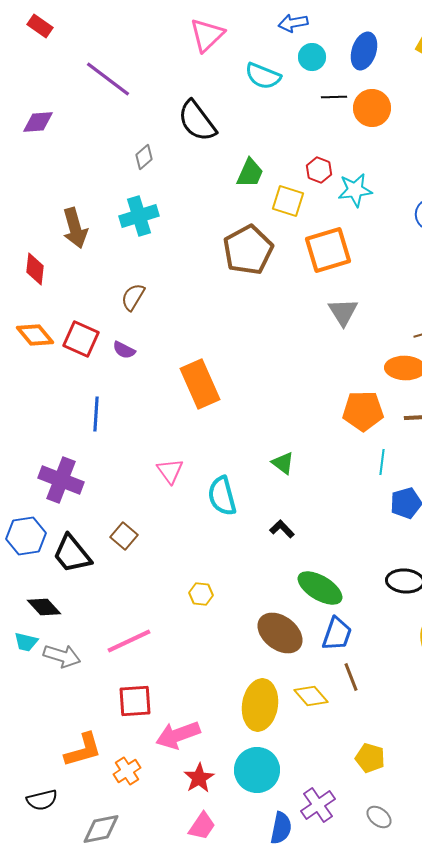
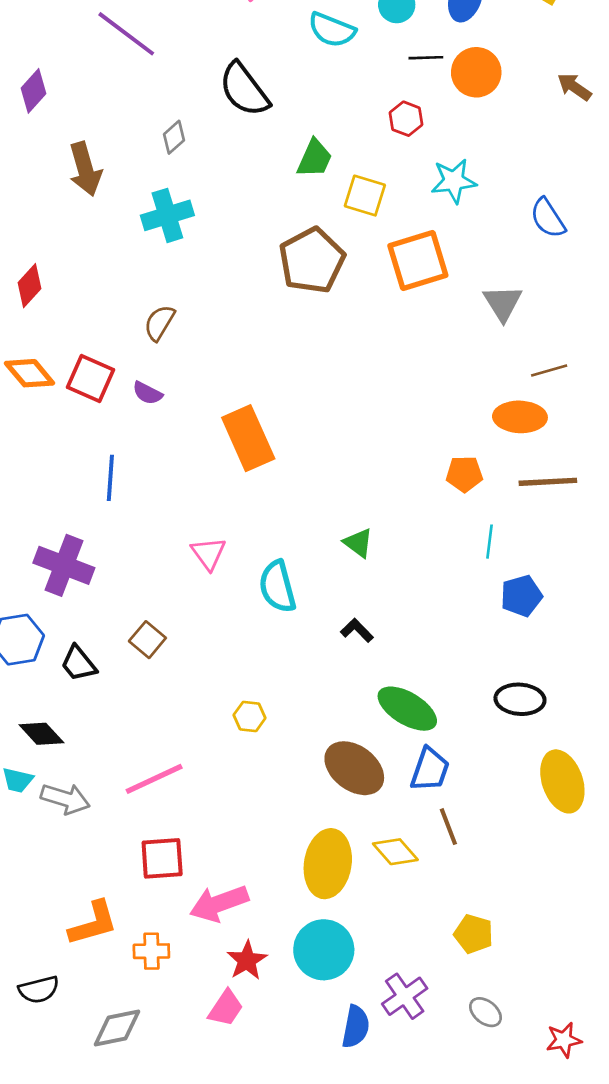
purple diamond: (38, 122) -> (33, 91), turned -44
red hexagon: (319, 170) -> (406, 119), moved
brown arrow: (75, 228) -> (85, 169), moved
red diamond: (35, 269) -> (30, 286), turned 36
gray triangle: (343, 312) -> (503, 303), moved
orange pentagon: (363, 411) -> (464, 474), size x0.7
black trapezoid: (72, 554) -> (79, 663), size x0.7
orange cross: (127, 771) -> (151, 951), turned 32
pink trapezoid: (202, 826) -> (226, 1008), moved

